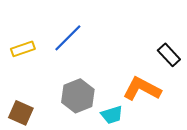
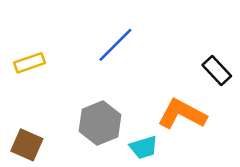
blue line: (68, 38) -> (115, 45), moved

